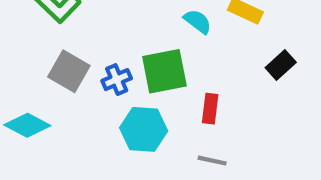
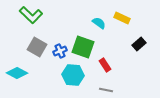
green square: (164, 71) -> (83, 47), turned 30
red rectangle: (210, 109) -> (105, 65), turned -40

